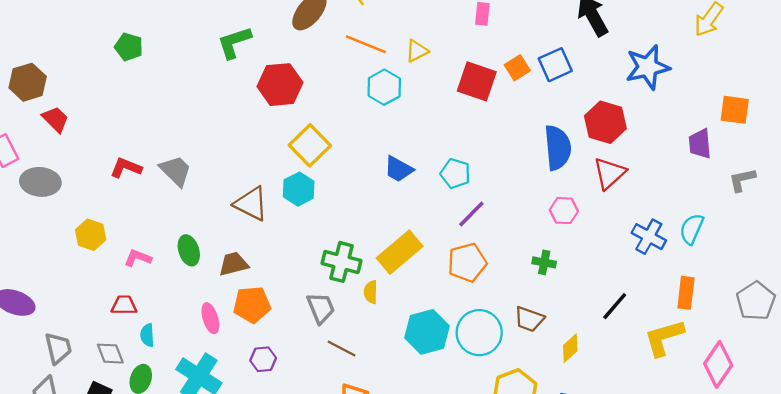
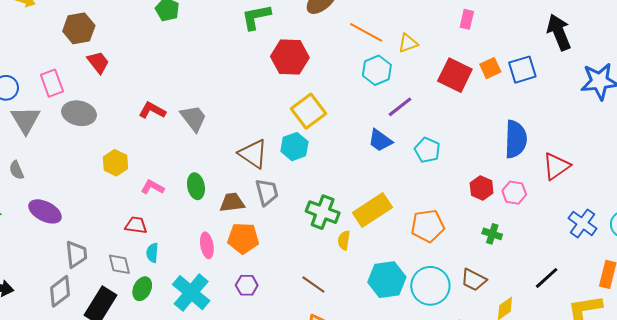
red hexagon: (605, 122) -> (482, 188), moved, size x0.7
purple line: (471, 214) -> (400, 107), moved
gray trapezoid: (321, 308) -> (267, 192), moved

